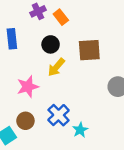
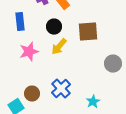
pink star: (28, 87) -> (29, 52), moved
cyan star: (80, 130) -> (93, 102), moved

